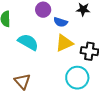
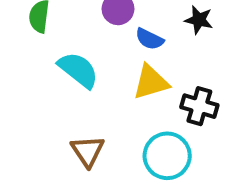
brown triangle: (22, 81) -> (88, 151), moved

